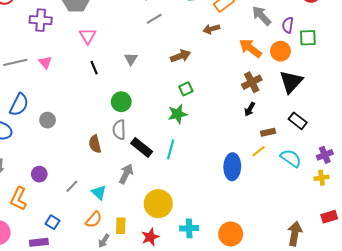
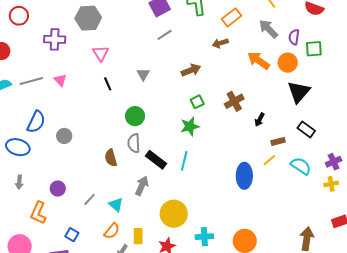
brown cross: (252, 82) -> (234, 101), moved

